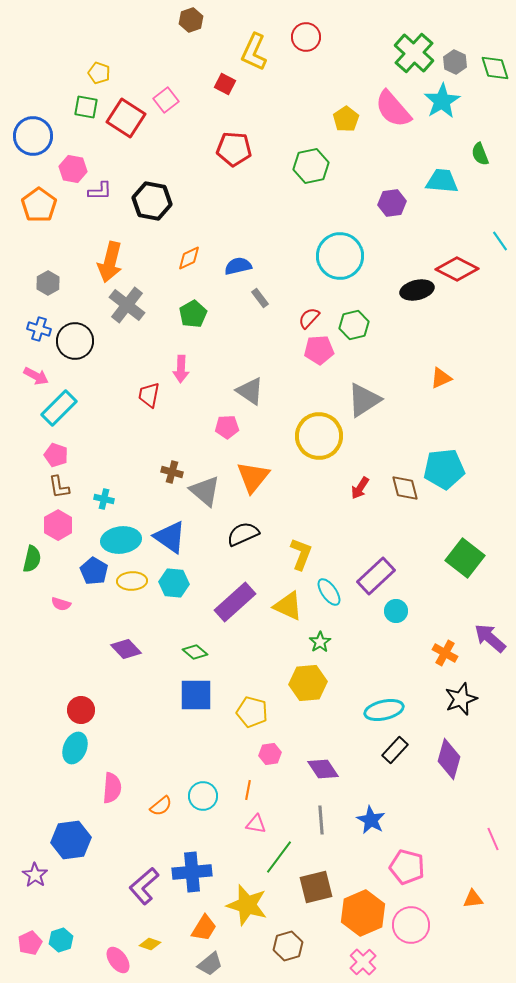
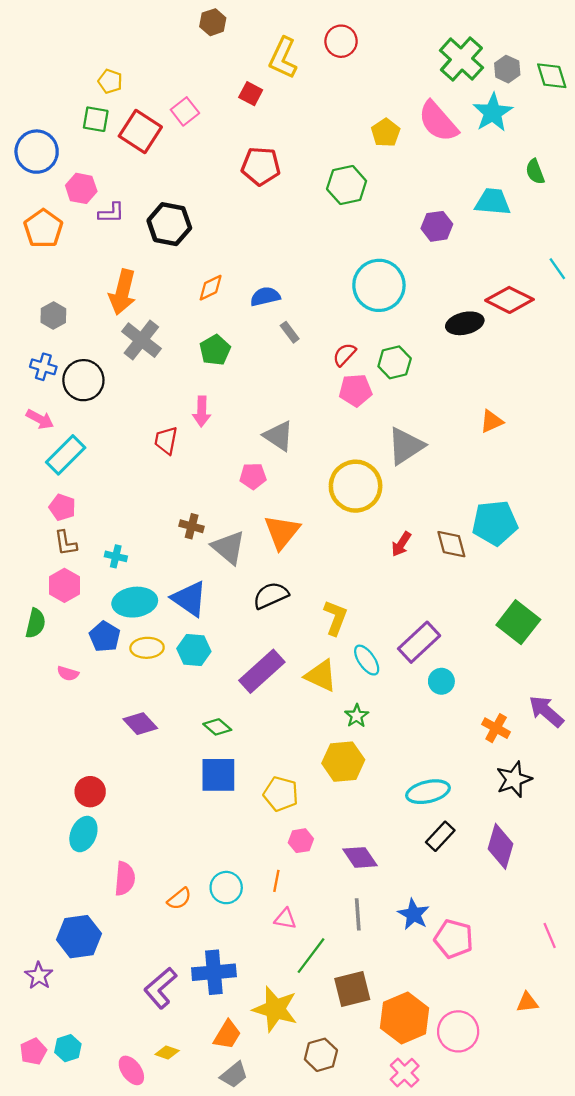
pink pentagon: (407, 867) -> (454, 939), moved

